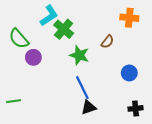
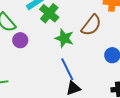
brown semicircle: (107, 42) -> (91, 25), size x1.6

